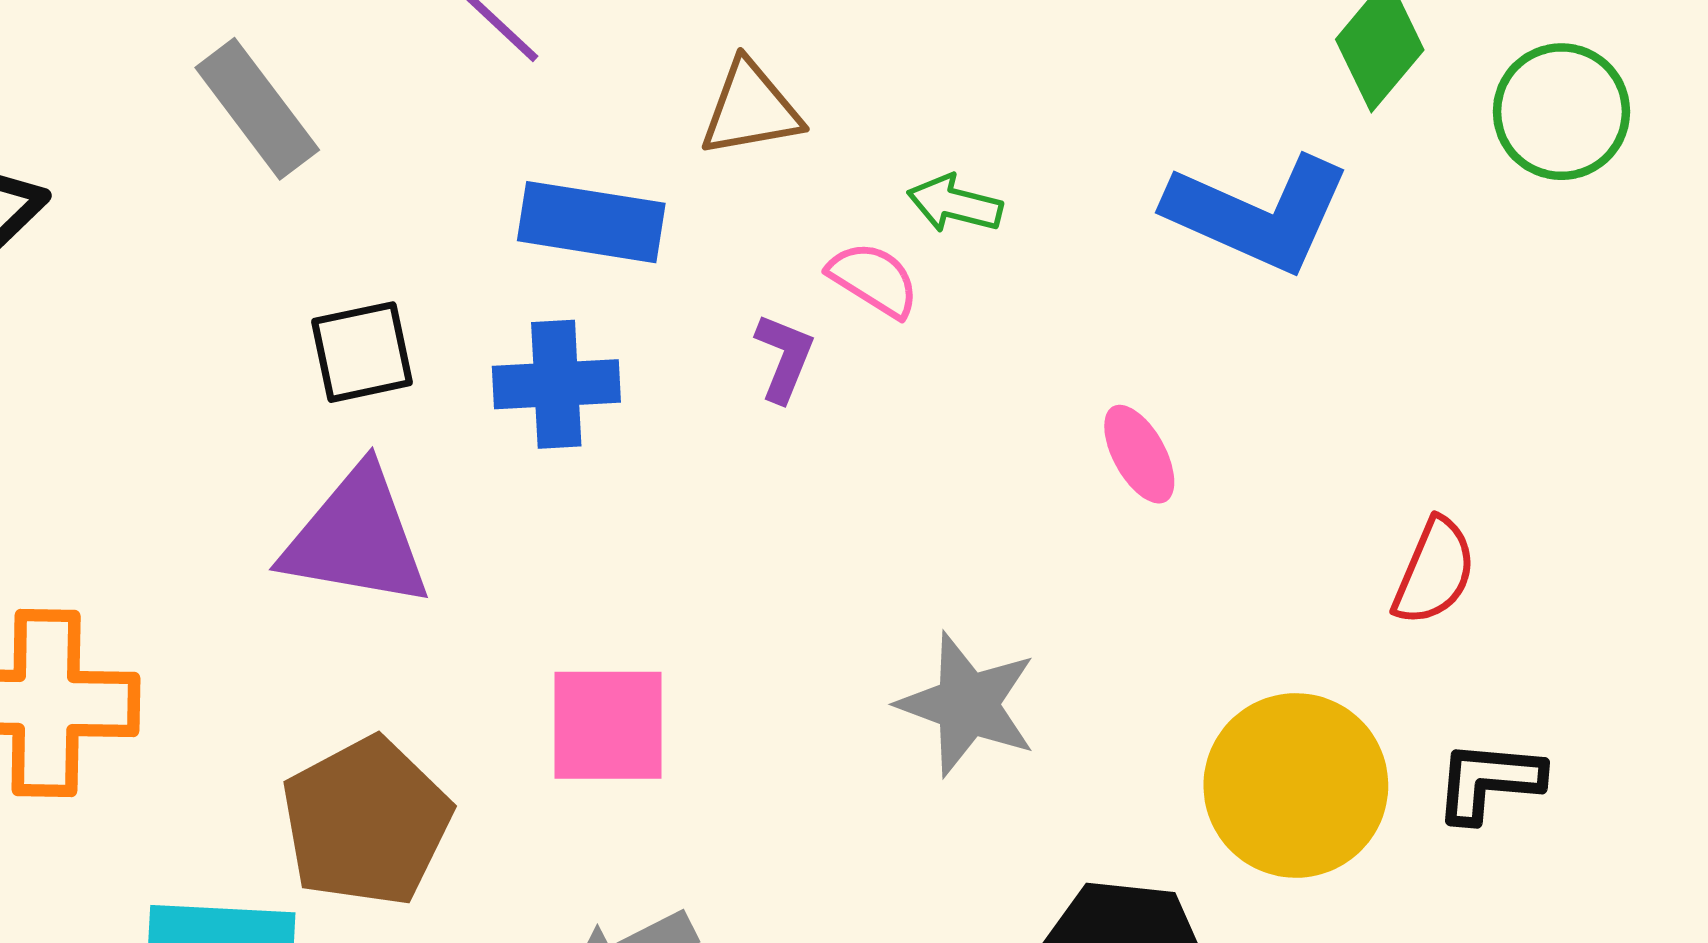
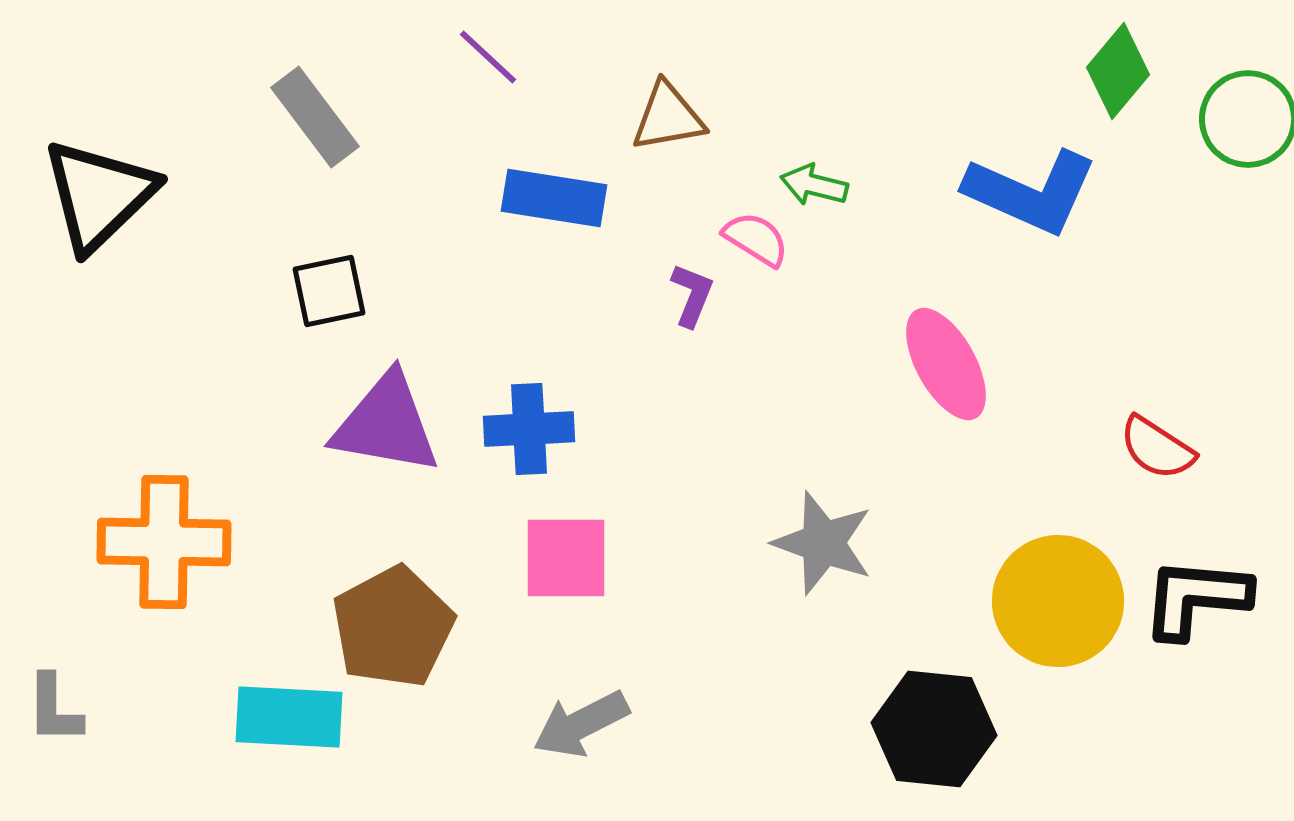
black square: (362, 352) -> (329, 291), moved
blue cross: (556, 384) -> (529, 429), moved
pink ellipse: (1139, 454) -> (946, 364), size x1.6
red semicircle: (1434, 572) -> (1157, 448), turned 100
black L-shape: (1489, 781) -> (1196, 598), size x1.4

